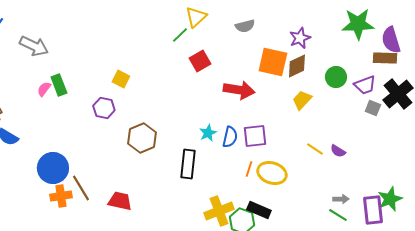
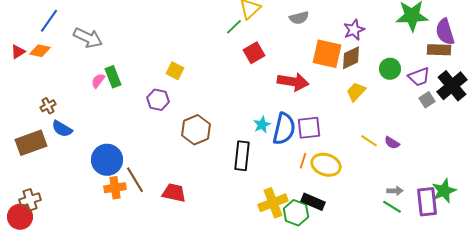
gray square: (373, 108) -> (427, 100), turned 35
blue semicircle: (230, 137) -> (284, 129), size x1.5

